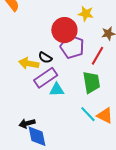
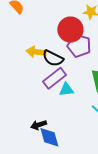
black semicircle: (45, 58) -> (53, 58), size x1.5
yellow arrow: (29, 63) -> (36, 52), moved

